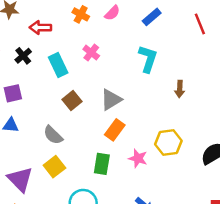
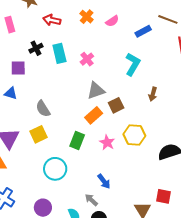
pink cross: (91, 53) -> (87, 59), moved
black cross: (23, 56) -> (36, 48), moved
brown square: (72, 101) -> (116, 105), moved

